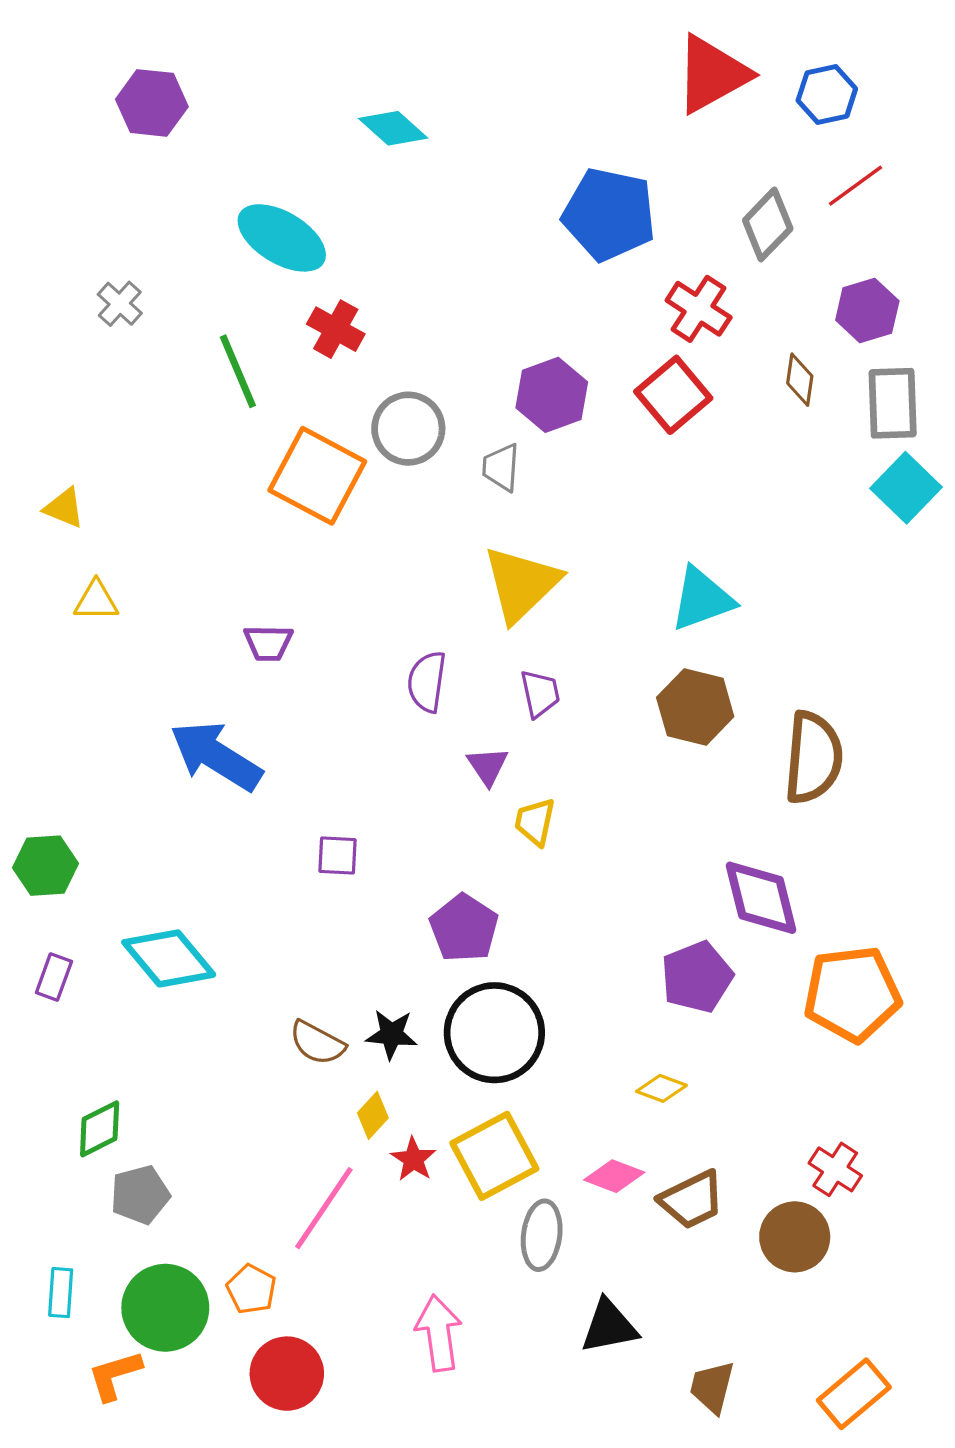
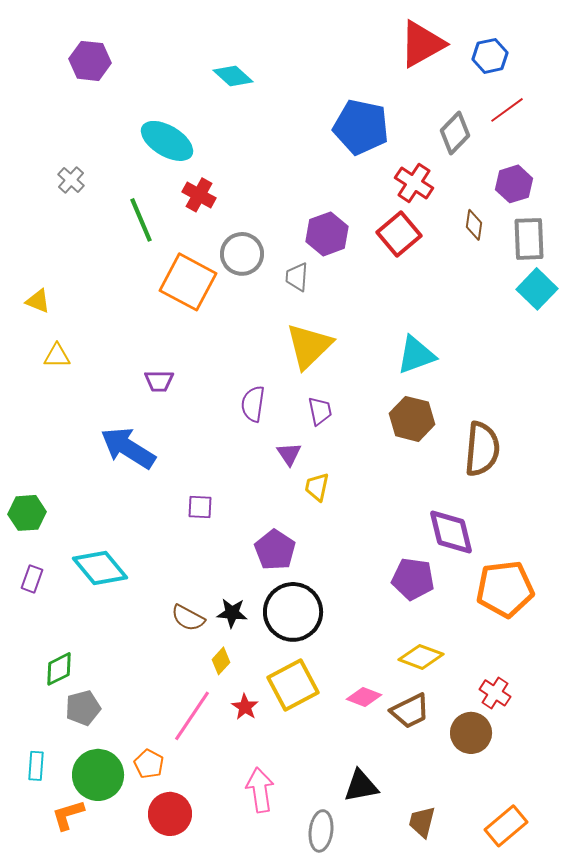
purple pentagon: (697, 977) -> (413, 579), turned 30
yellow diamond: (661, 1088) -> (421, 657), moved, size x1.5
red star: (413, 1159) -> (245, 707), moved
gray ellipse: (542, 1235) -> (321, 831), moved

